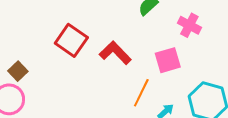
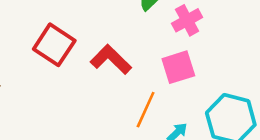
pink cross: (189, 25) -> (187, 20), moved, turned 35

